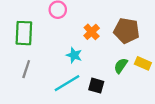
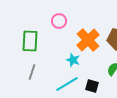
orange cross: (92, 32) -> (88, 40), size x1.6

